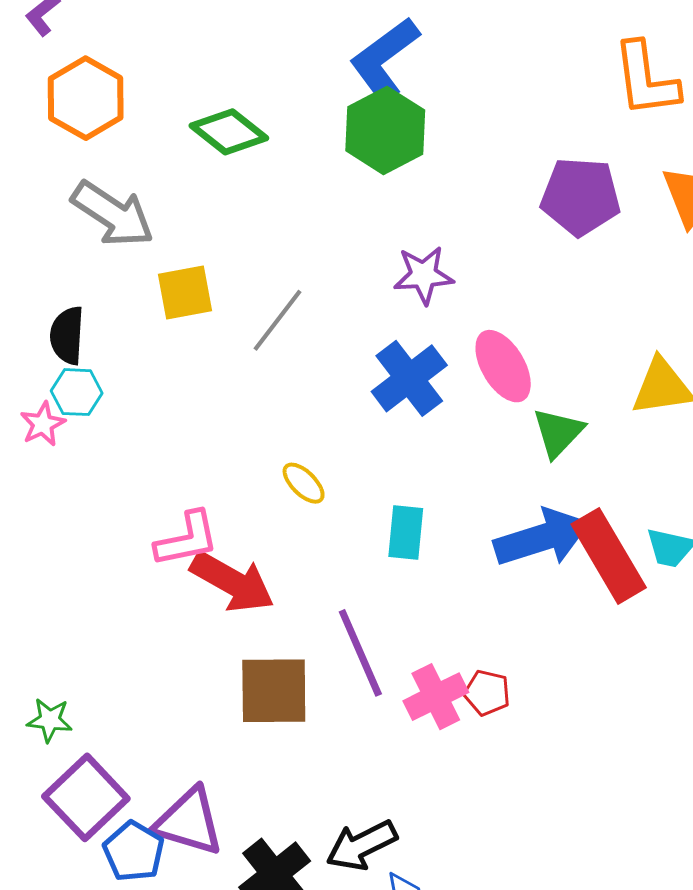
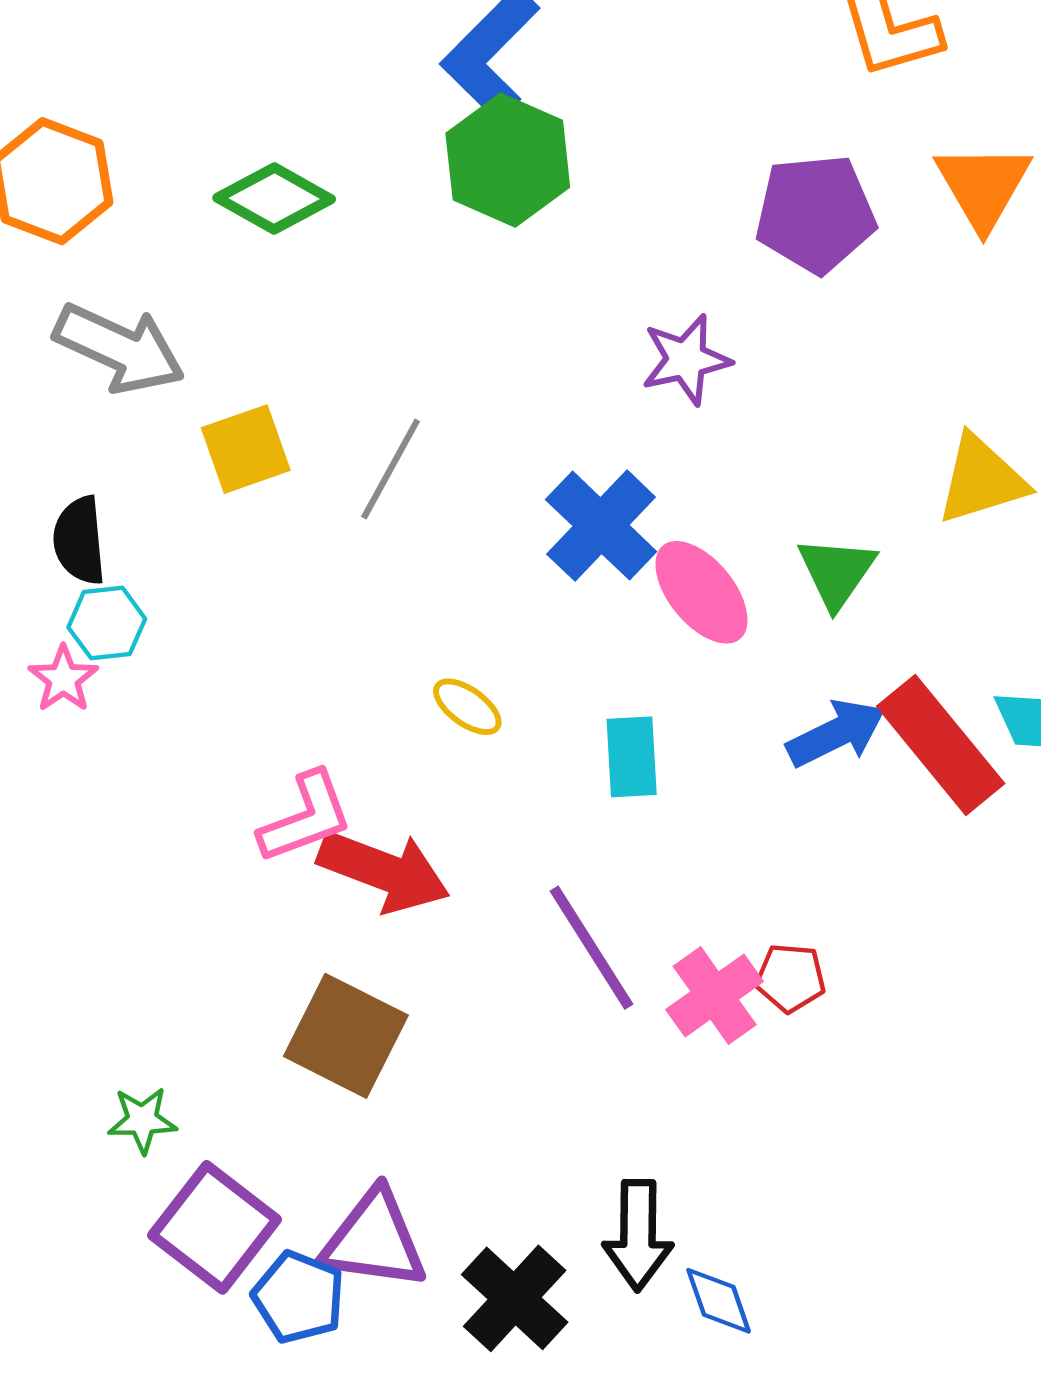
purple star: (423, 275) -> (686, 360), moved
pink ellipse: (503, 366) -> (702, 592), moved
blue arrow: (542, 538) -> (836, 733), size x0.7
brown square: (274, 691) -> (346, 1036), moved, turned 36
black arrow: (362, 845) -> (638, 1235), turned -54

